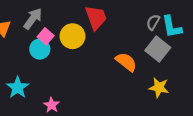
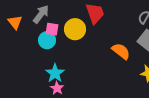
pink square: (46, 36) -> (52, 29), turned -32
cyan star: (18, 88) -> (55, 73), moved

